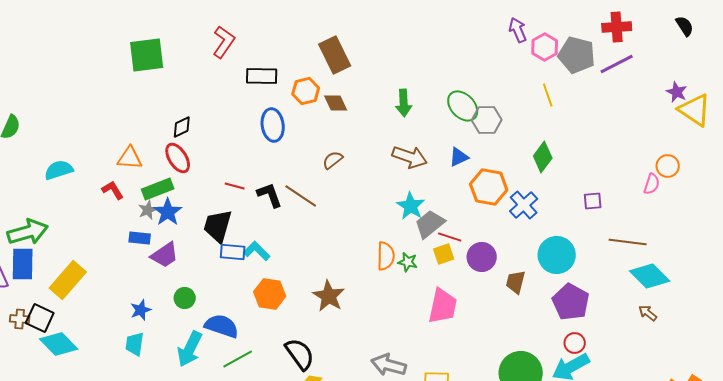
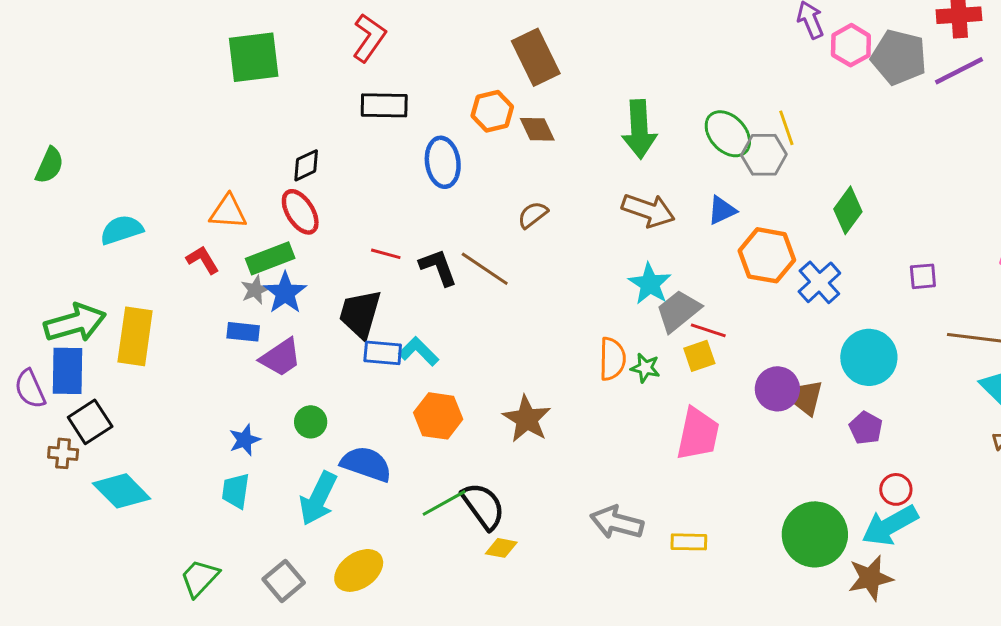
black rectangle: (262, 76) -> (384, 105), moved
yellow line: (548, 95) -> (786, 128), moved
green arrow: (404, 103) -> (639, 129), size x1.4
purple circle: (482, 257) -> (777, 389), moved
yellow rectangle: (68, 280) -> (135, 336), moved, turned -33
purple pentagon: (571, 302) -> (866, 428), moved, size x0.6
black square: (40, 318) -> (90, 422), moved, turned 32
green line: (238, 359) -> (444, 503), moved

